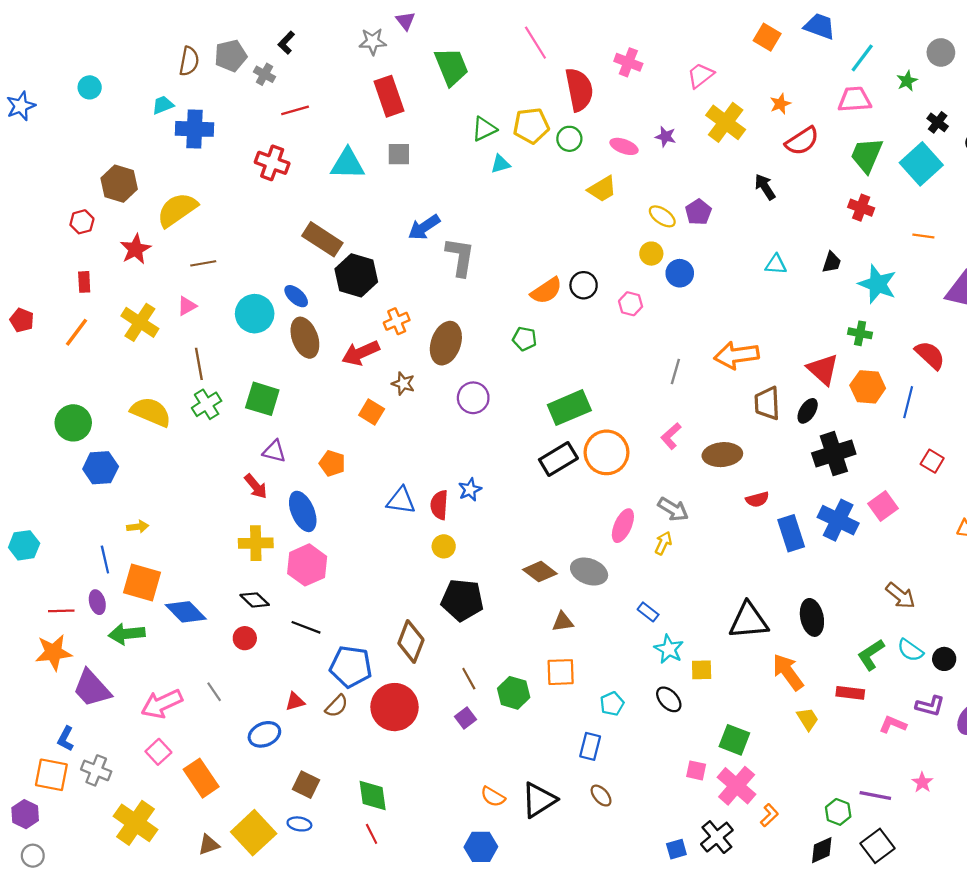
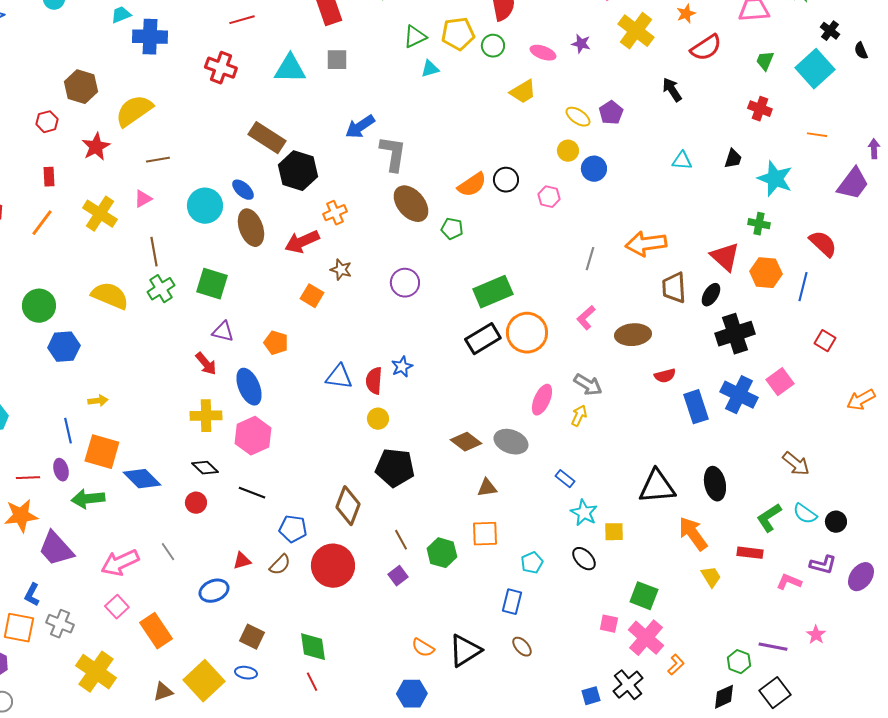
green trapezoid: (867, 155) -> (765, 61), size x0.6
brown ellipse: (446, 343) -> (411, 204), moved, turned -60
blue pentagon: (351, 667) -> (293, 529), size x0.7

